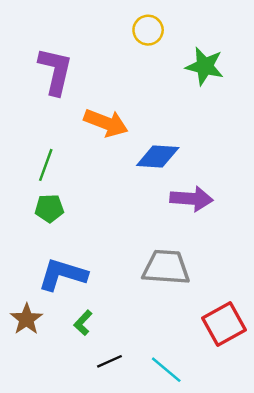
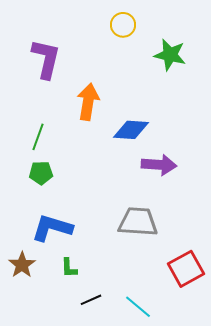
orange arrow: (106, 123) -> (88, 102), turned -102
green L-shape: (83, 323) -> (69, 268), turned -45

